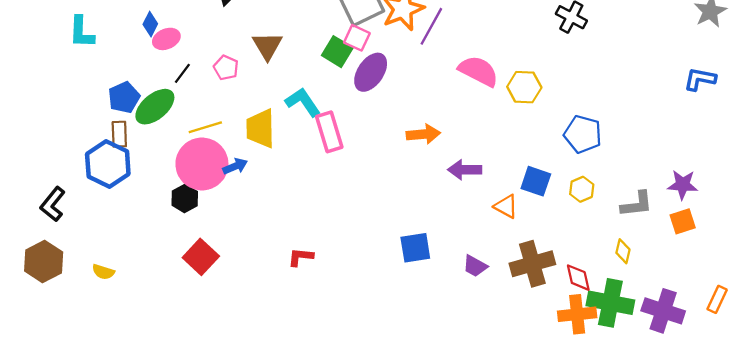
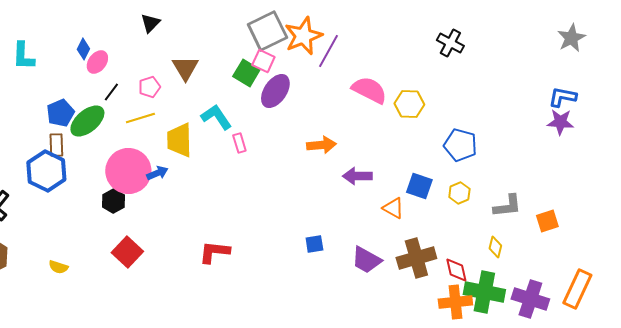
pink ellipse: (166, 39) -> (97, 62), turned -30
pink pentagon: (226, 68) -> (149, 87), turned 30
yellow line: (205, 127) -> (140, 118), moved
pink rectangle: (329, 132) -> (239, 143), size x0.6
purple star: (683, 185) -> (560, 122), moved
blue square: (415, 248) -> (314, 244), size x0.7
red L-shape: (301, 257) -> (214, 252), size x1.4
purple trapezoid: (475, 266) -> (366, 260), size x1.4
yellow semicircle: (103, 272) -> (58, 267), moved
orange rectangle: (717, 299) -> (577, 289), size x1.6

